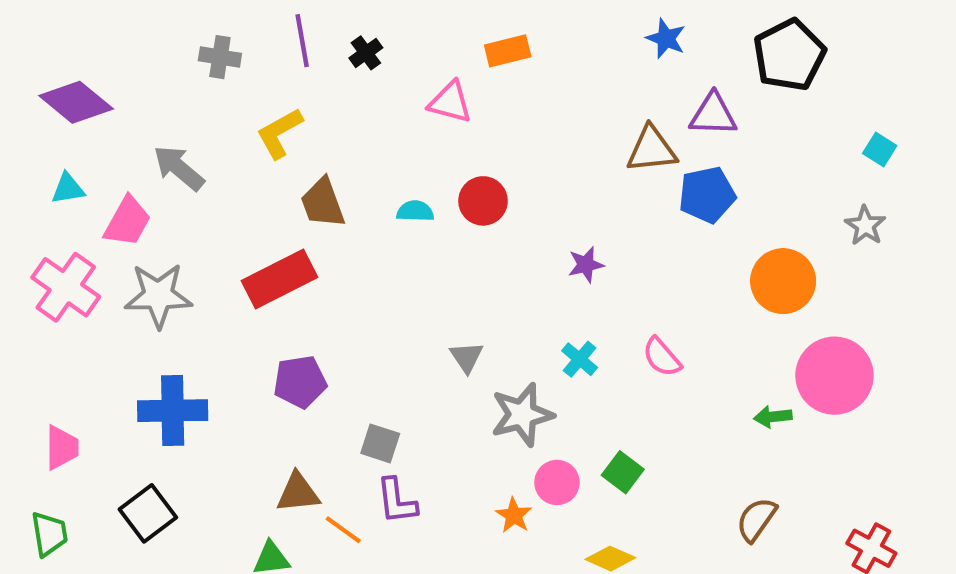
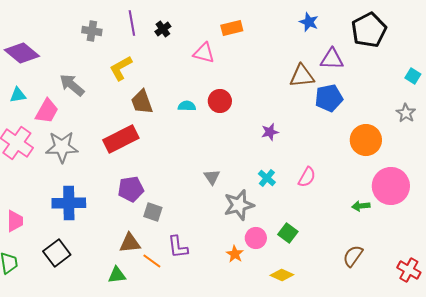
pink semicircle: (662, 357) -> (307, 177), turned -110
gray square: (380, 443) -> (153, 212), moved

